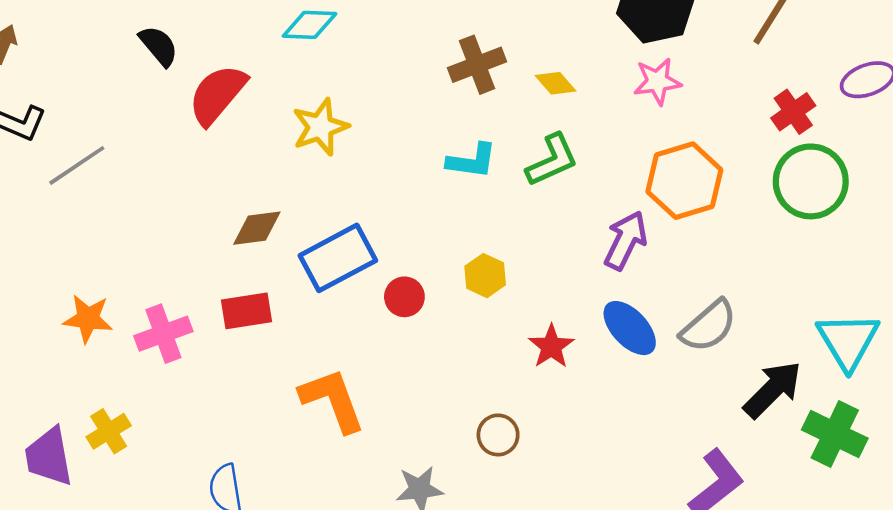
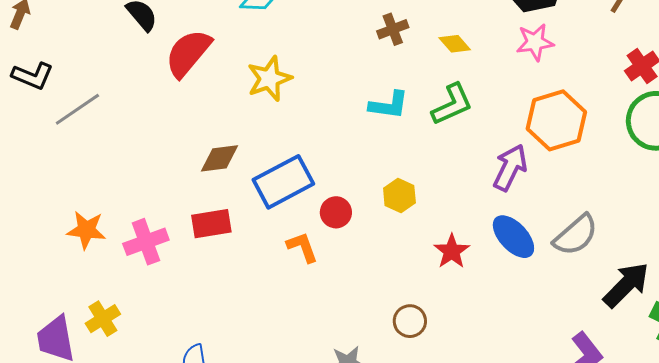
brown cross: (477, 65) -> (393, 29), size x0.7
orange L-shape: (332, 400) -> (302, 247), moved, size x0.6

